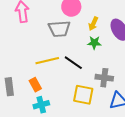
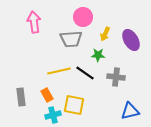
green star: (94, 43) -> (98, 55), moved
gray cross: (104, 78) -> (116, 77), moved
yellow square: (83, 95) -> (74, 105), moved

